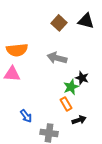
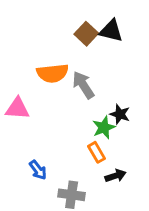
black triangle: (86, 21) -> (111, 31), moved
orange semicircle: (17, 50) -> (53, 73), moved
gray arrow: (57, 58) -> (83, 85), turned 42

